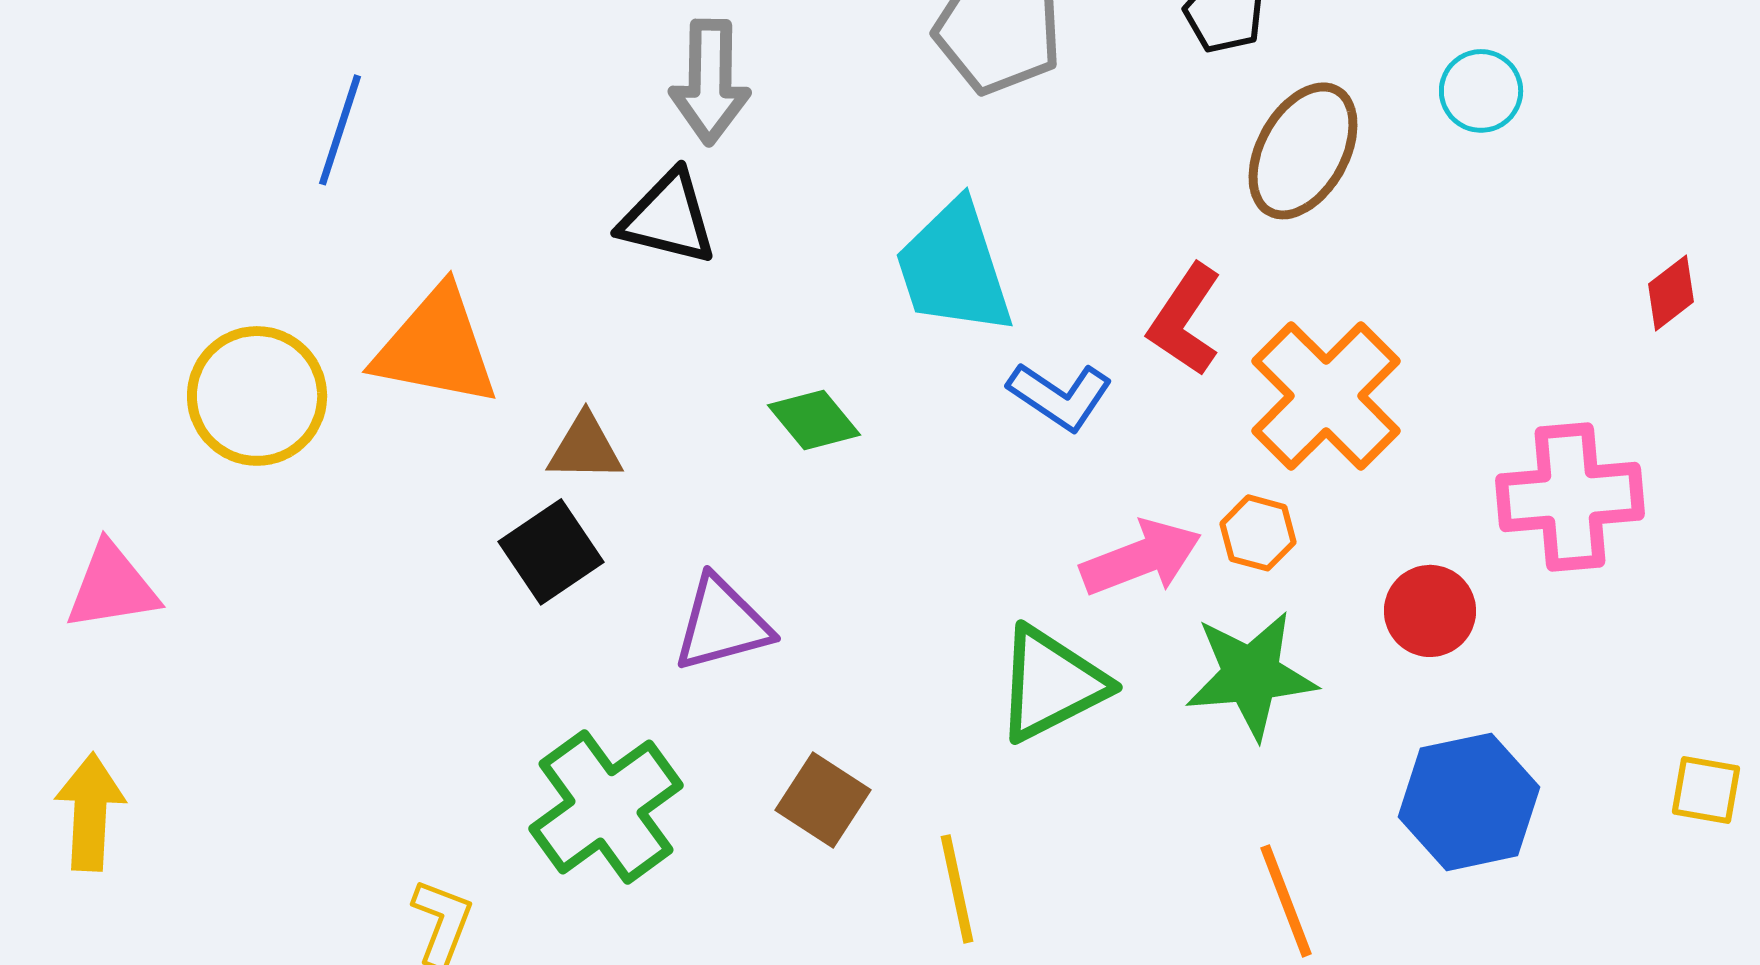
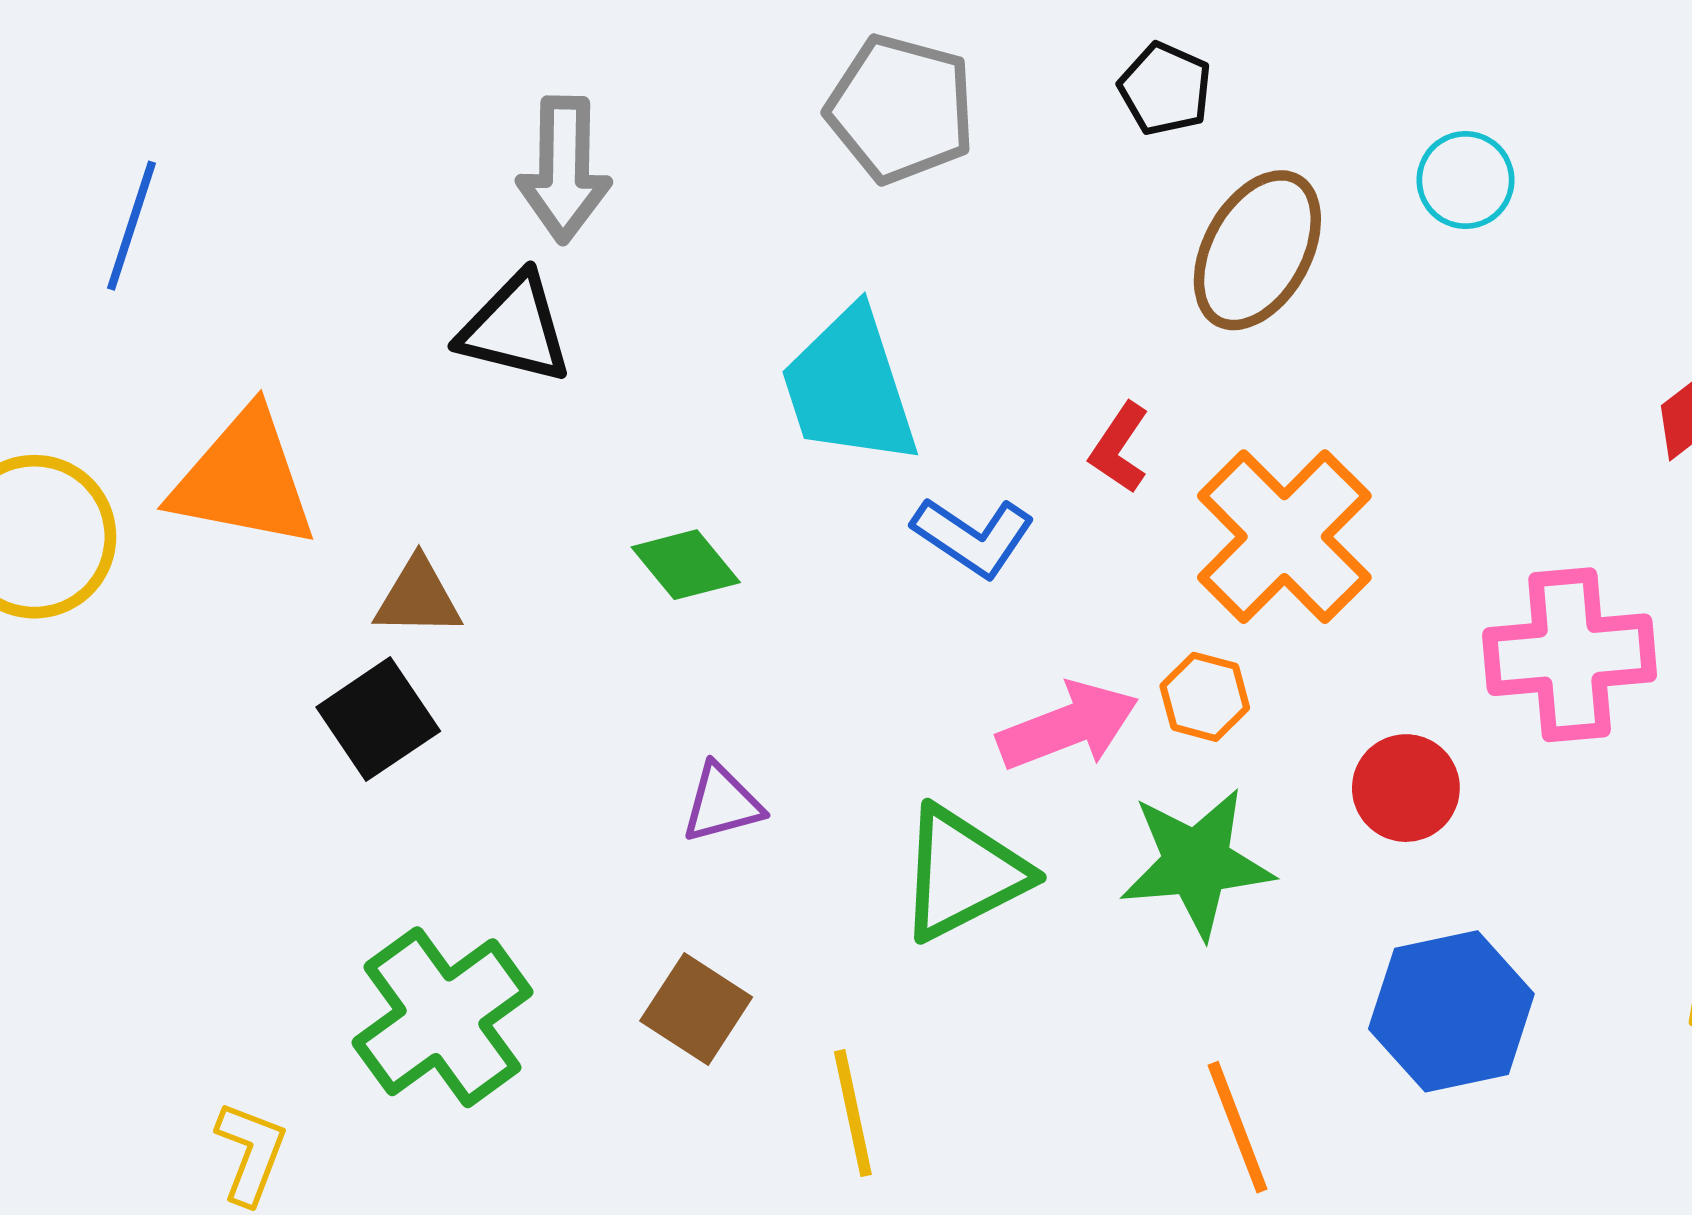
red L-shape: (1185, 320) -> (1119, 448), size x0.7
purple triangle: (722, 624) -> (722, 803), moved, size x0.7

